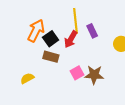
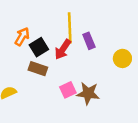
orange arrow: (36, 31) -> (22, 37), size x0.7

